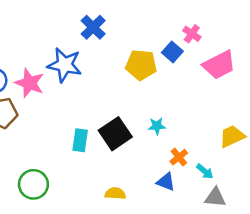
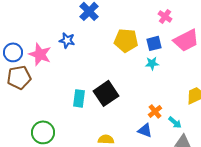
blue square: (172, 52) -> (154, 43), moved, turned 35
blue star: (65, 65) -> (67, 40), size x0.6
cyan star: (157, 126) -> (152, 63), moved

